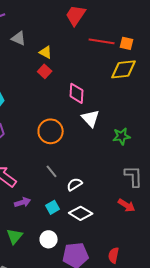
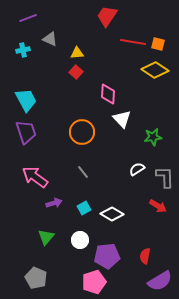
yellow triangle: (46, 52) -> (77, 53), turned -32
yellow diamond: (124, 69) -> (155, 70), turned 40
white semicircle: (75, 184) -> (137, 169), moved

